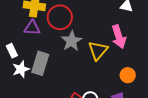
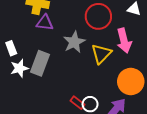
red circle: (60, 17) -> (98, 16), moved
purple triangle: (32, 28) -> (45, 23), moved
orange circle: (128, 75) -> (131, 82), size x1.6

